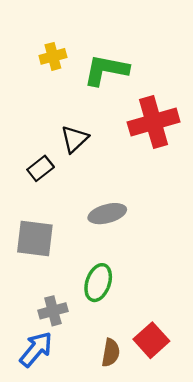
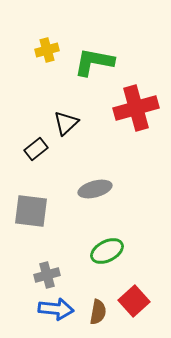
green ellipse: (98, 283) -> (107, 251), moved, turned 44
blue arrow: (36, 349) -> (56, 309), moved, turned 56

